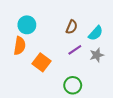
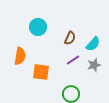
cyan circle: (27, 25) -> (38, 27), moved
orange square: (41, 62) -> (41, 72), turned -30

